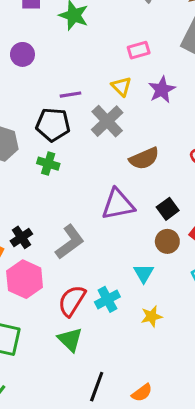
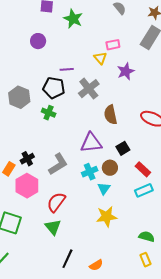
yellow triangle: (121, 86) -> (100, 58), moved
brown semicircle: (144, 158) -> (111, 115), turned 96
brown circle: (167, 241) -> (110, 168), moved
cyan cross: (107, 299) -> (90, 172), moved
yellow star: (151, 316) -> (107, 217), size x1.5

